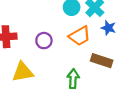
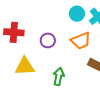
green arrow: (73, 79) -> (59, 77), moved

